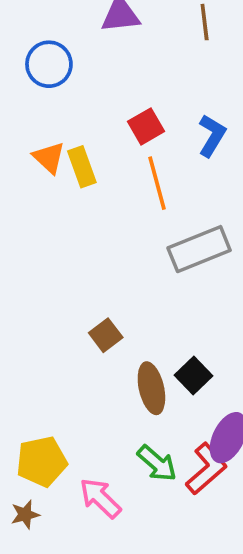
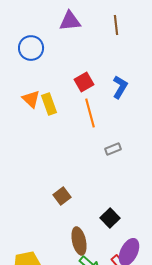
gray rectangle: (199, 249) -> (113, 149), size x0.5
brown ellipse: (151, 388) -> (79, 241), moved

